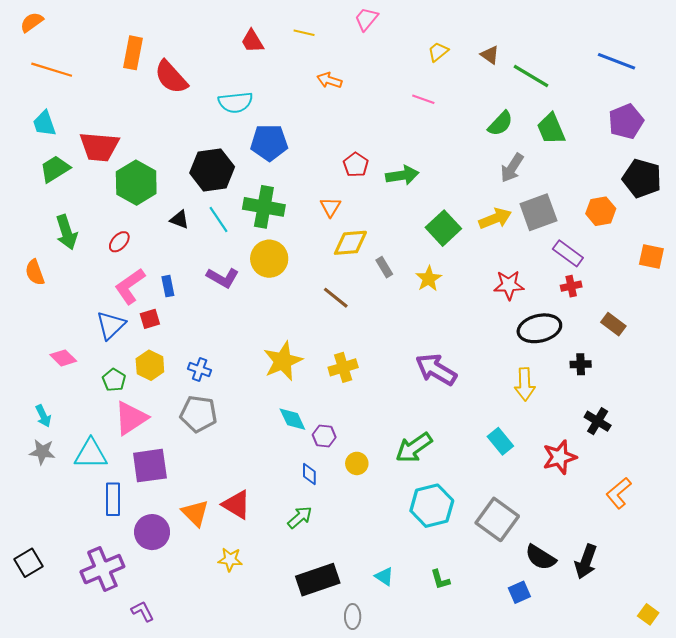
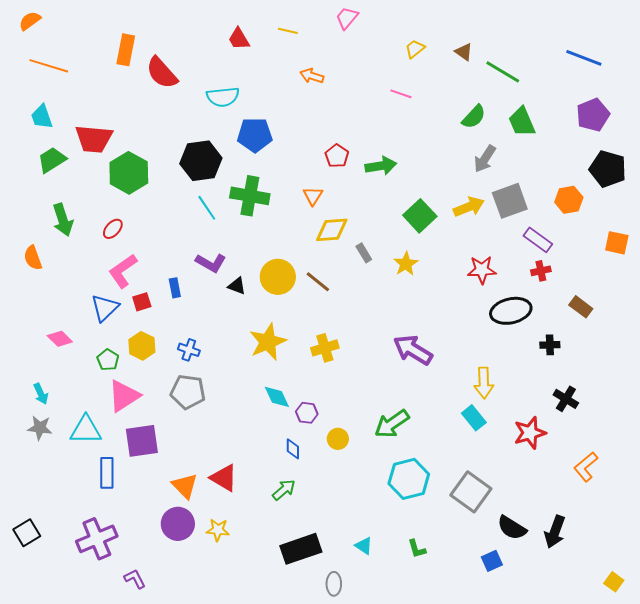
black triangle: (179, 220) -> (237, 286), moved
yellow circle: (269, 259) -> (278, 277), moved
blue rectangle: (168, 286) -> (175, 288), moved
yellow arrow: (525, 384) -> (484, 383), moved
purple circle: (152, 532) -> (178, 524), moved

